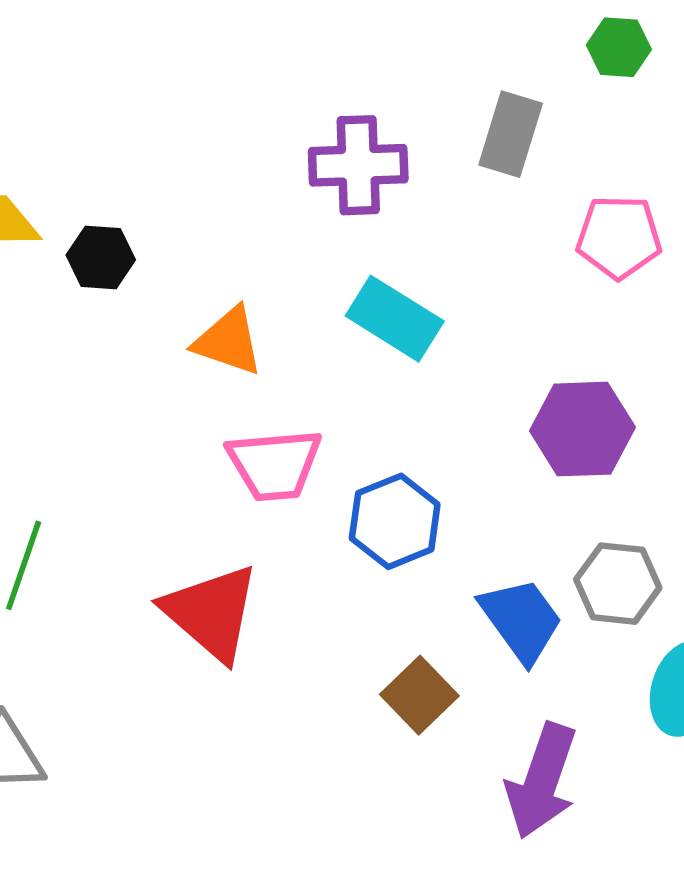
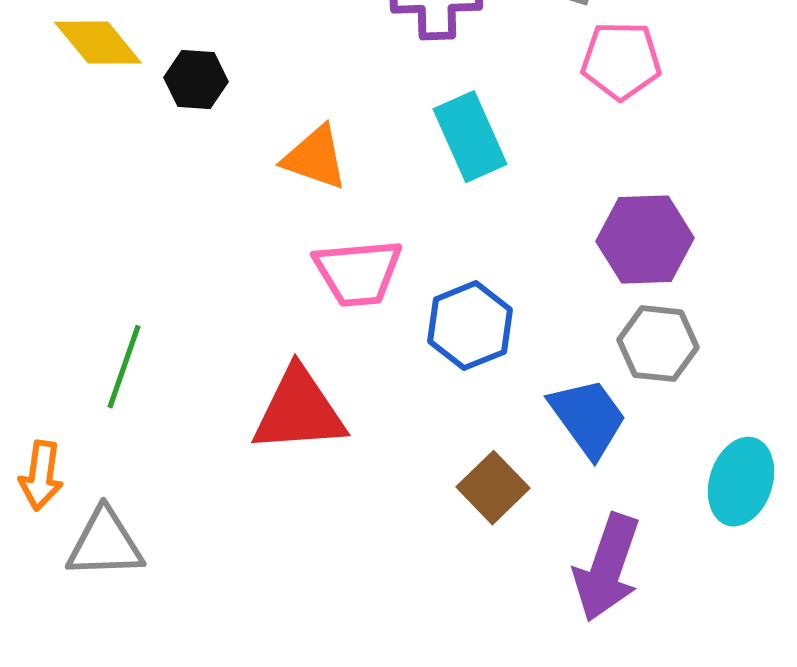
pink pentagon: (619, 237) -> (621, 61), moved
cyan rectangle: (395, 319) -> (470, 137), turned 34
gray hexagon: (618, 584) -> (658, 344), moved
red triangle: (211, 613) -> (299, 411), turned -45

